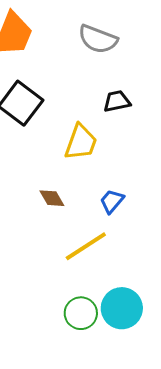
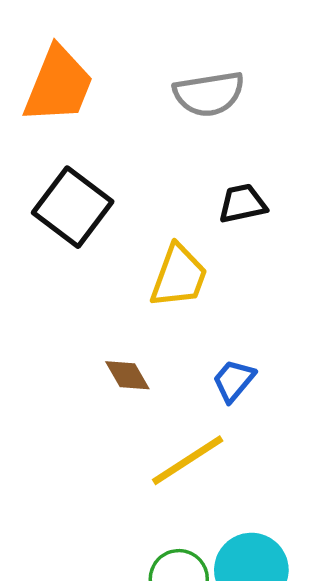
gray semicircle: (98, 39) -> (209, 94), turned -30

